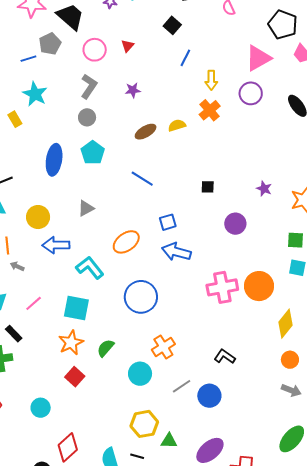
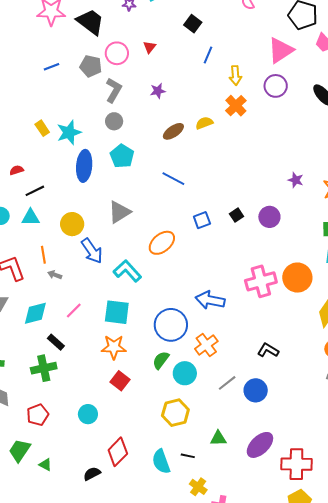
gray pentagon: (50, 44) -> (91, 66), moved, turned -30
cyan star: (35, 94) -> (69, 132), moved, turned 30
black square: (208, 187) -> (236, 215), moved, turned -32
gray triangle: (86, 208) -> (119, 212), size x1.4
blue arrow: (56, 245) -> (92, 251), turned -120
blue arrow: (176, 252) -> (210, 300), moved
blue circle: (141, 297) -> (171, 325), moved
orange star: (71, 343) -> (114, 347), turned 30
green semicircle: (106, 348) -> (161, 360), moved
yellow hexagon: (144, 424) -> (175, 413), moved

